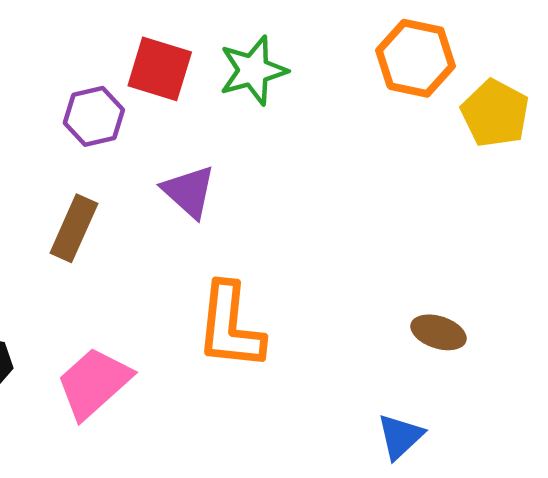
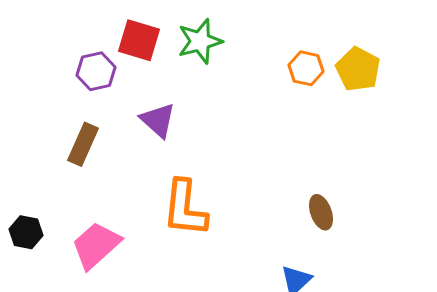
orange hexagon: (416, 58) -> (306, 68), moved, size x0.7
brown ellipse: (439, 332) -> (321, 212), turned 52

